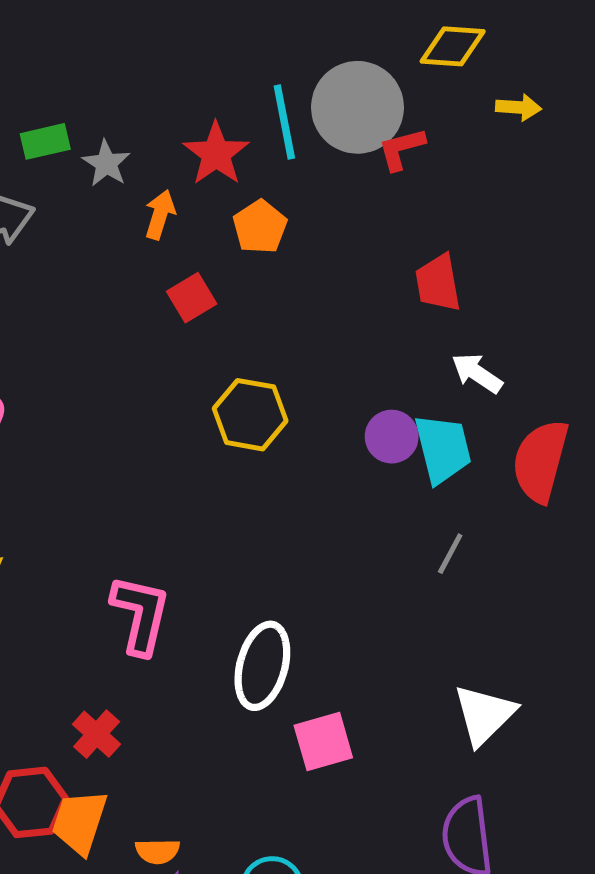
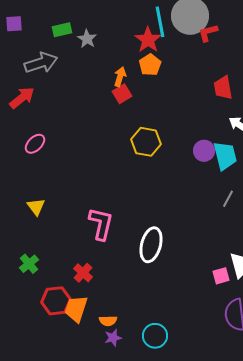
red star: (216, 154) -> (148, 40), moved
orange arrow: (160, 215) -> (120, 77), moved
pink square: (323, 741) -> (221, 276), moved, size x0.7

